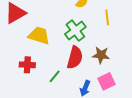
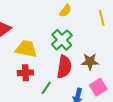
yellow line: (107, 17) -> (102, 18), moved
red cross: (27, 65) -> (25, 73), moved

